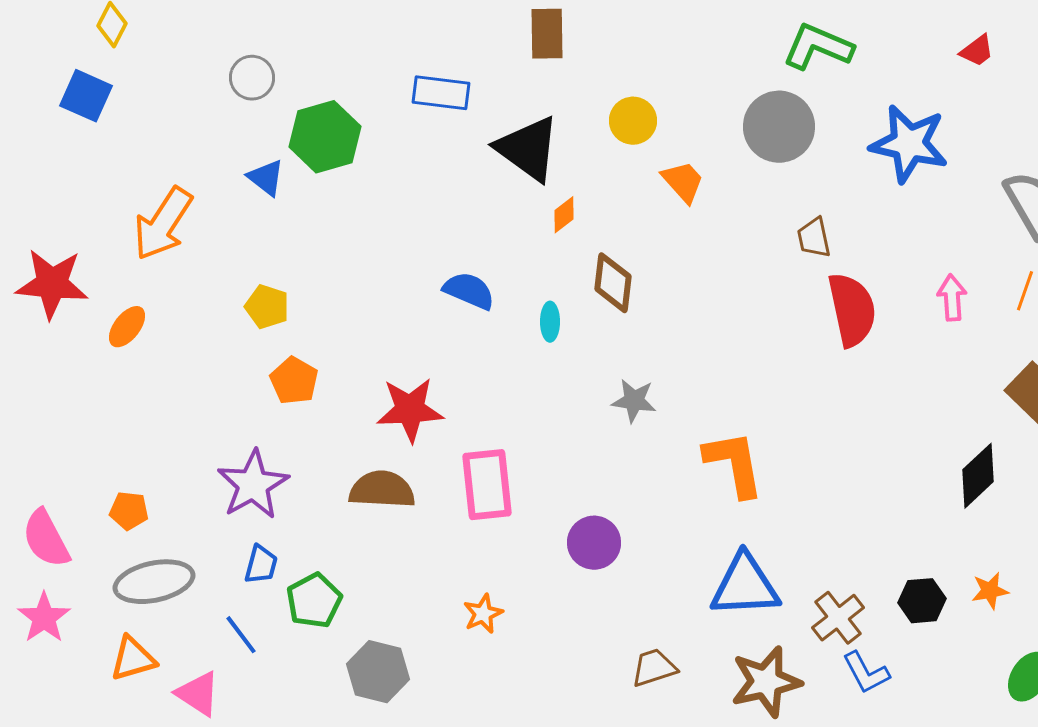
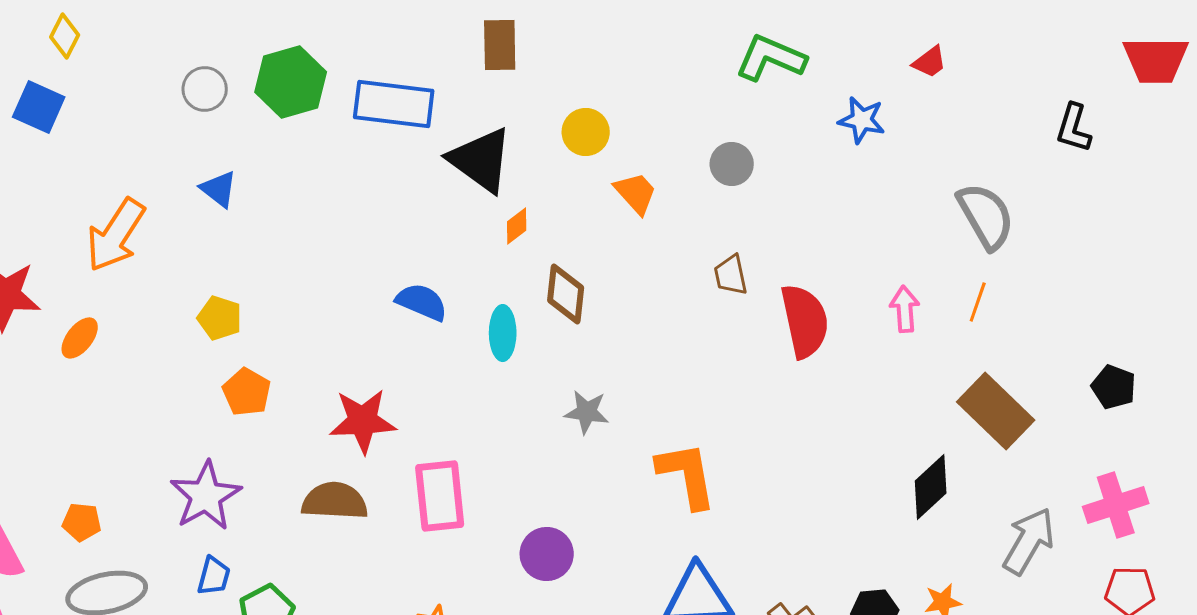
blue rectangle: (441, 93) -> (394, 104), size x1.4
gray circle: (779, 127) -> (732, 164), moved, size x0.6
green hexagon: (325, 137) -> (291, 82), moved
blue star: (909, 144) -> (862, 120), moved, size x0.6
brown trapezoid: (814, 238) -> (731, 275), moved
cyan ellipse: (550, 322) -> (503, 333), size x1.4

